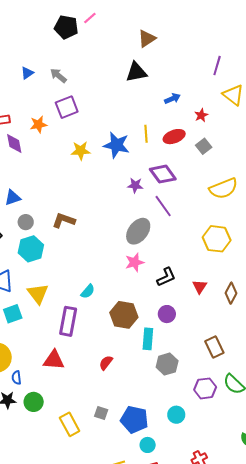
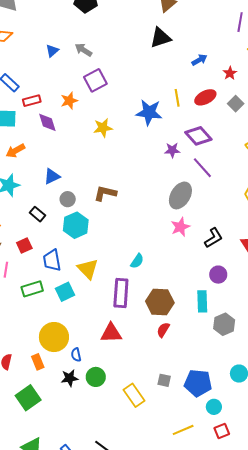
yellow star: (81, 151) -> (103, 128), moved
brown hexagon: (124, 315) -> (160, 302), moved

